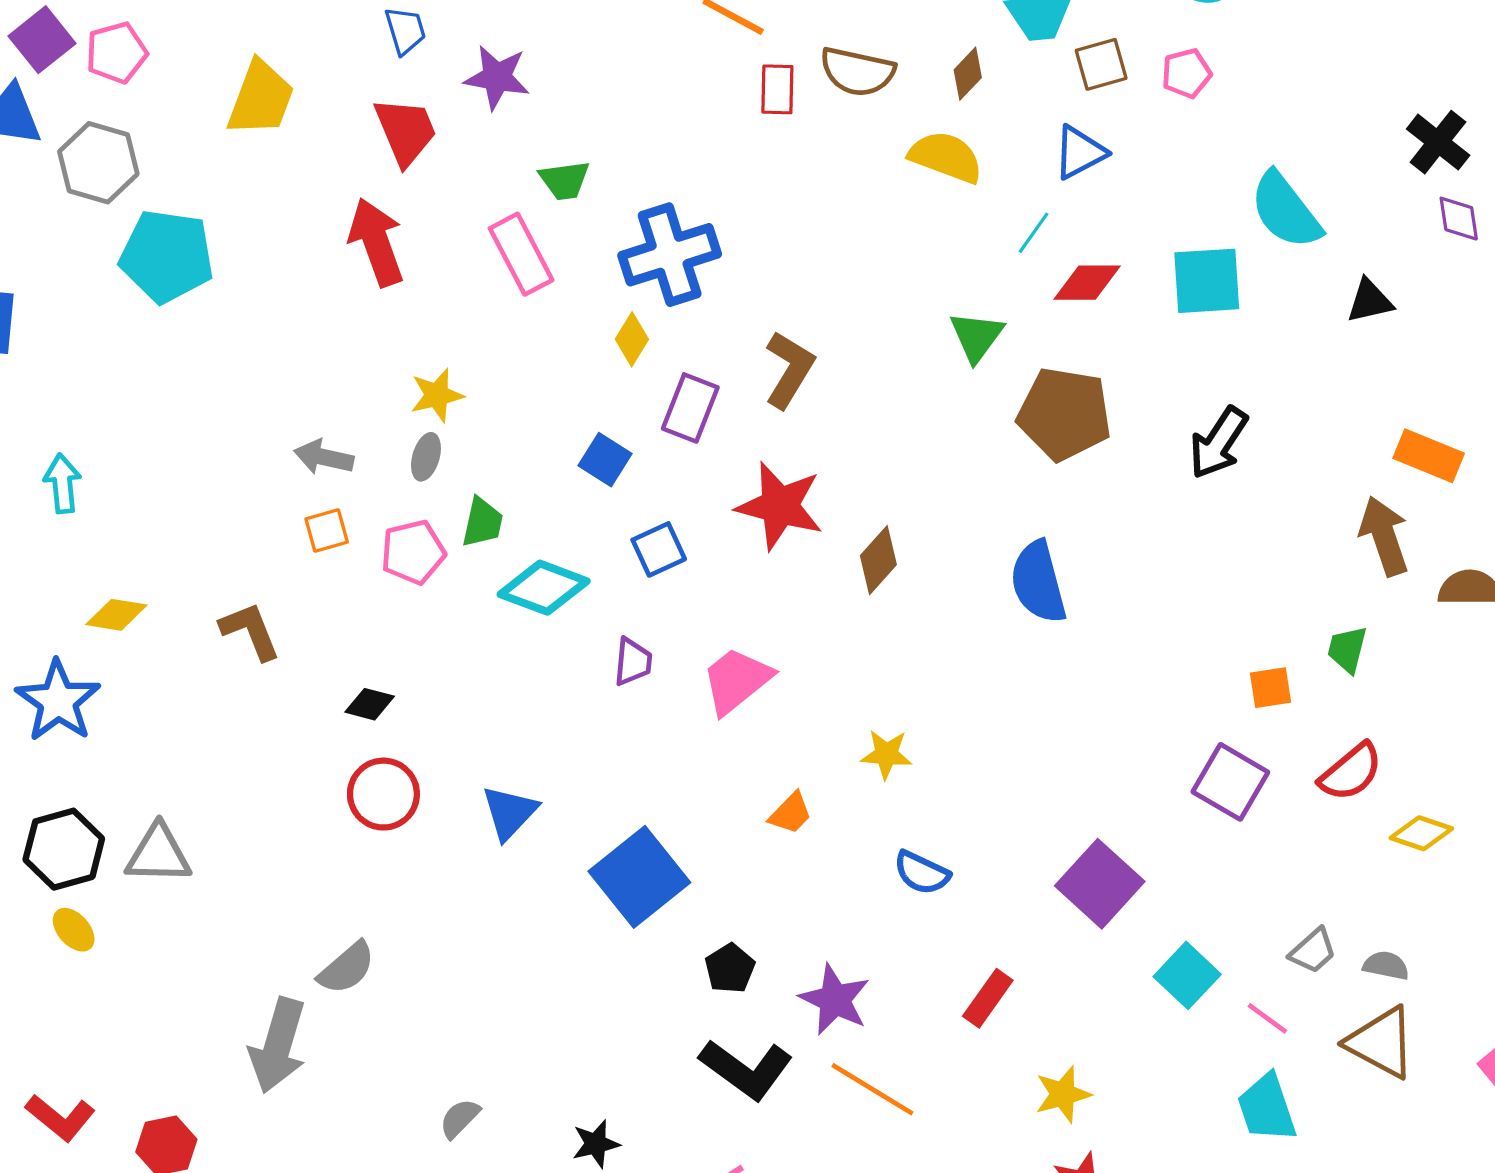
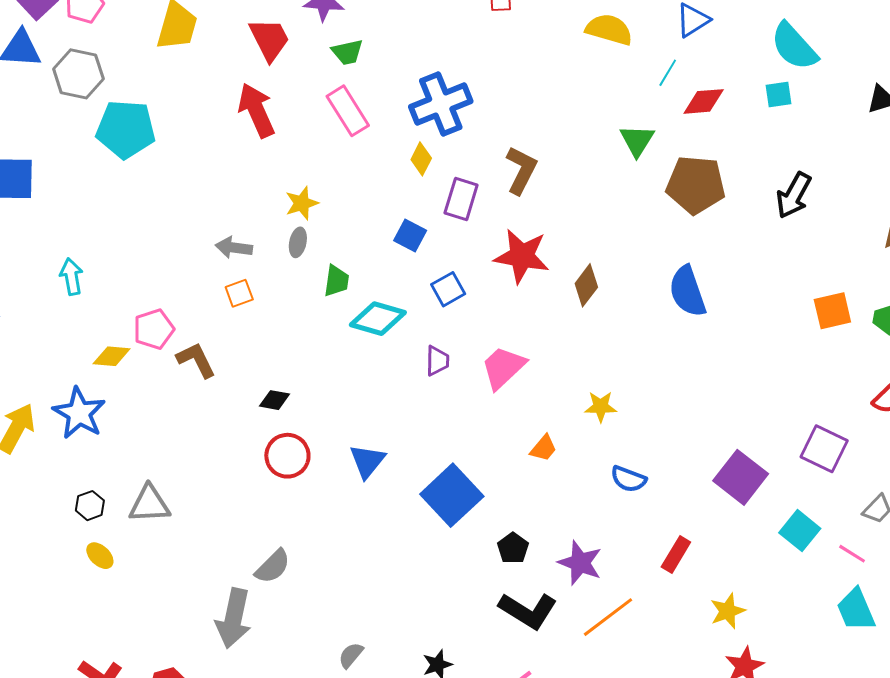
green trapezoid: (565, 180) -> (347, 52), moved
cyan semicircle: (1286, 210) -> (794, 46), moved
cyan square: (1207, 281) -> (779, 94), size x0.6
pink pentagon: (413, 552) -> (154, 329), moved
orange square: (1271, 688) -> (832, 311), moved, size x1.4
purple square: (1230, 782) -> (824, 449), moved
black hexagon: (64, 849) -> (90, 506), size x0.6
orange line: (872, 1089) -> (608, 617), turned -64

